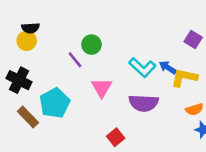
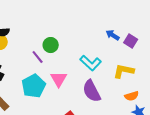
blue arrow: (168, 67) -> (113, 35), moved
cyan pentagon: (55, 103) -> (34, 86), moved
purple semicircle: (144, 103) -> (92, 91), turned 60

